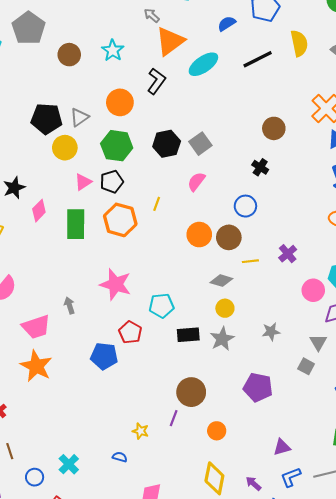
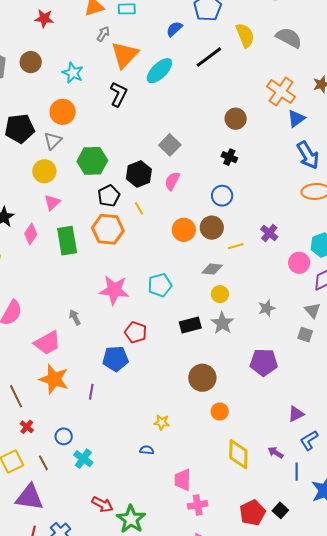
gray arrow: (152, 15) -> (103, 34), turned 91
brown circle: (69, 55) -> (31, 62), moved
orange circle: (120, 102) -> (63, 112), moved
black pentagon: (46, 119) -> (20, 129), moved
black hexagon: (167, 144) -> (139, 174), moved
pink triangle: (83, 182) -> (52, 202), moved
black pentagon: (112, 182) -> (109, 196), moved
yellow line: (157, 204) -> (139, 208), turned -40
cyan pentagon: (162, 306) -> (160, 285), moved
purple line: (174, 418) -> (91, 392), moved
orange circle: (217, 431) -> (220, 412), moved
cyan cross: (69, 464) -> (83, 459), moved
blue circle: (35, 477) -> (64, 436), moved

